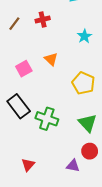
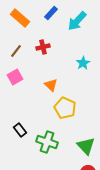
pink square: (24, 69) -> (15, 77), moved
yellow pentagon: (83, 83) -> (65, 108), moved
black rectangle: (19, 106) -> (20, 130), size x0.6

